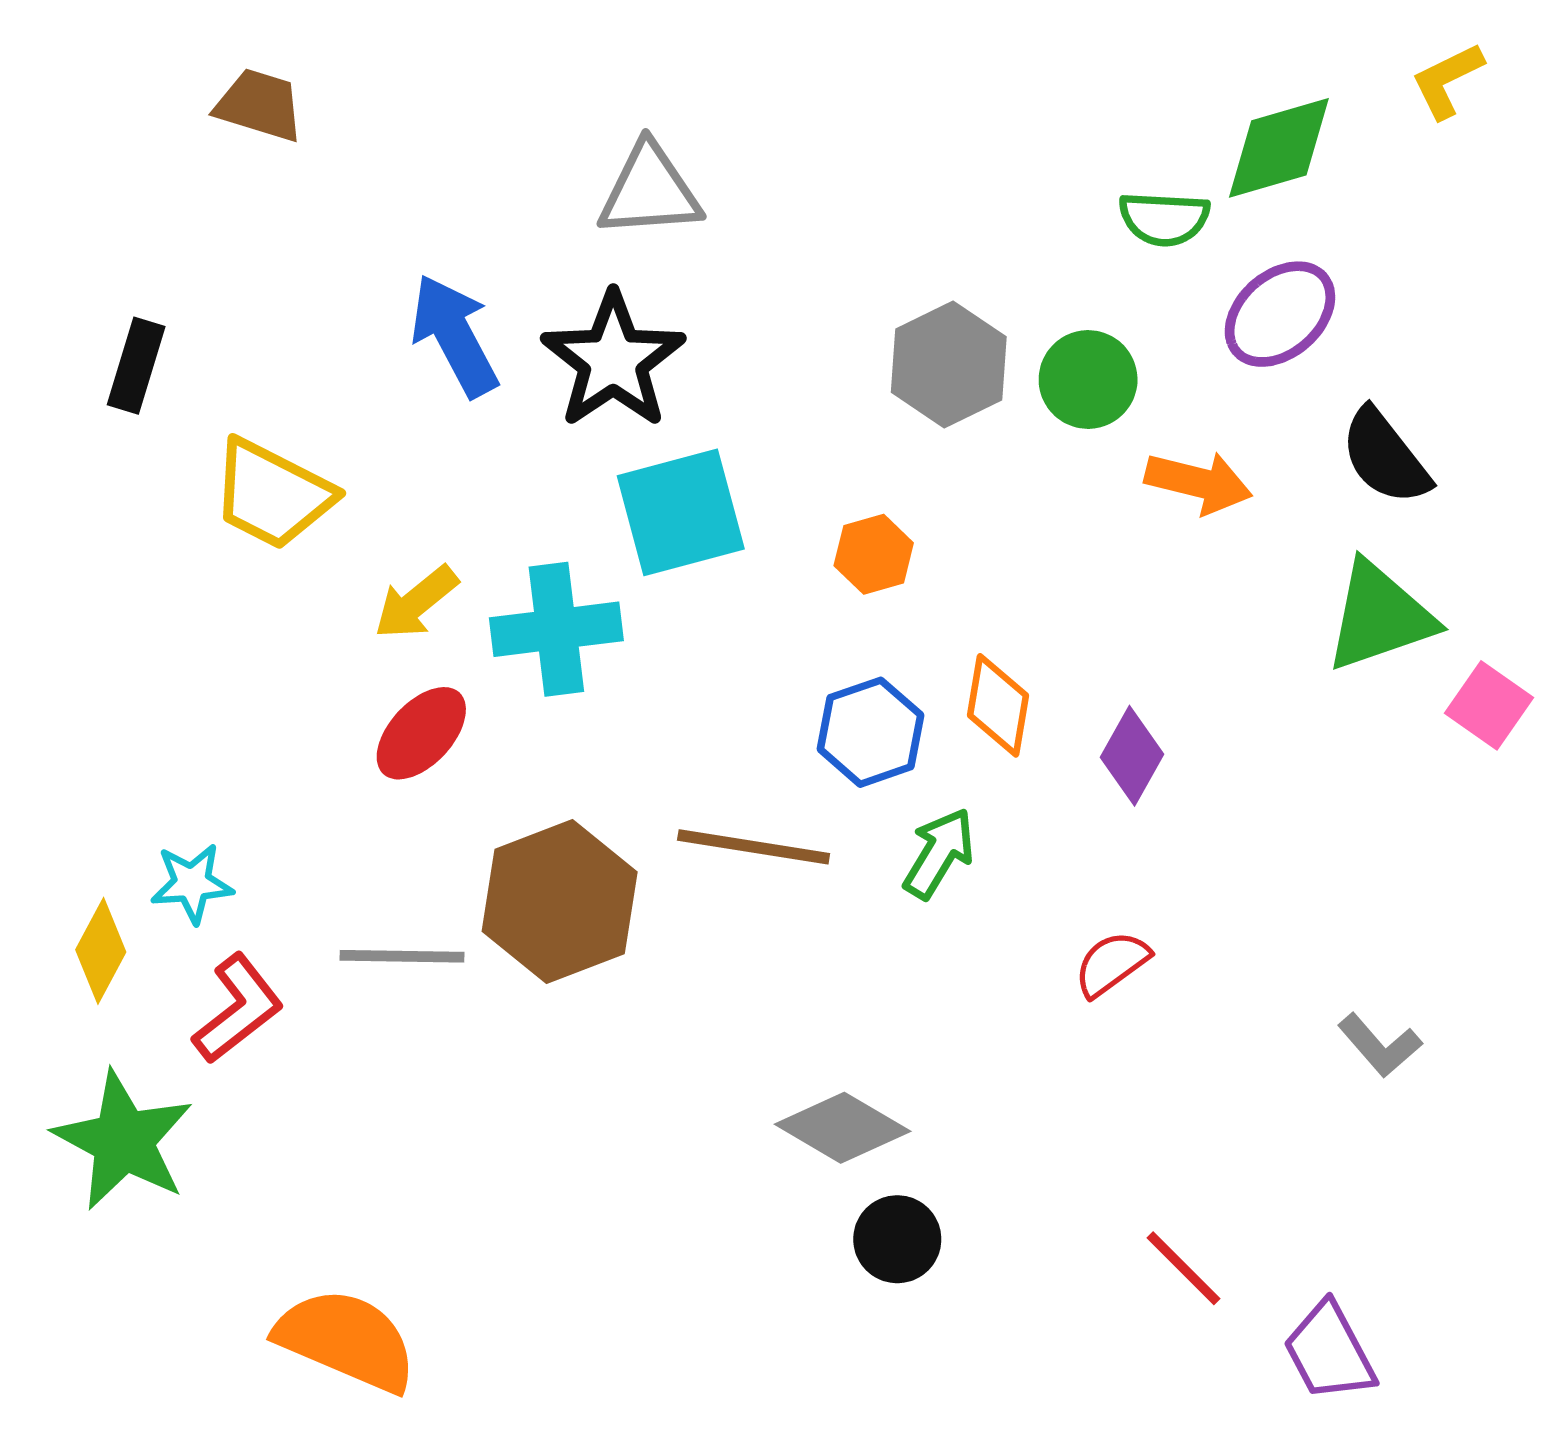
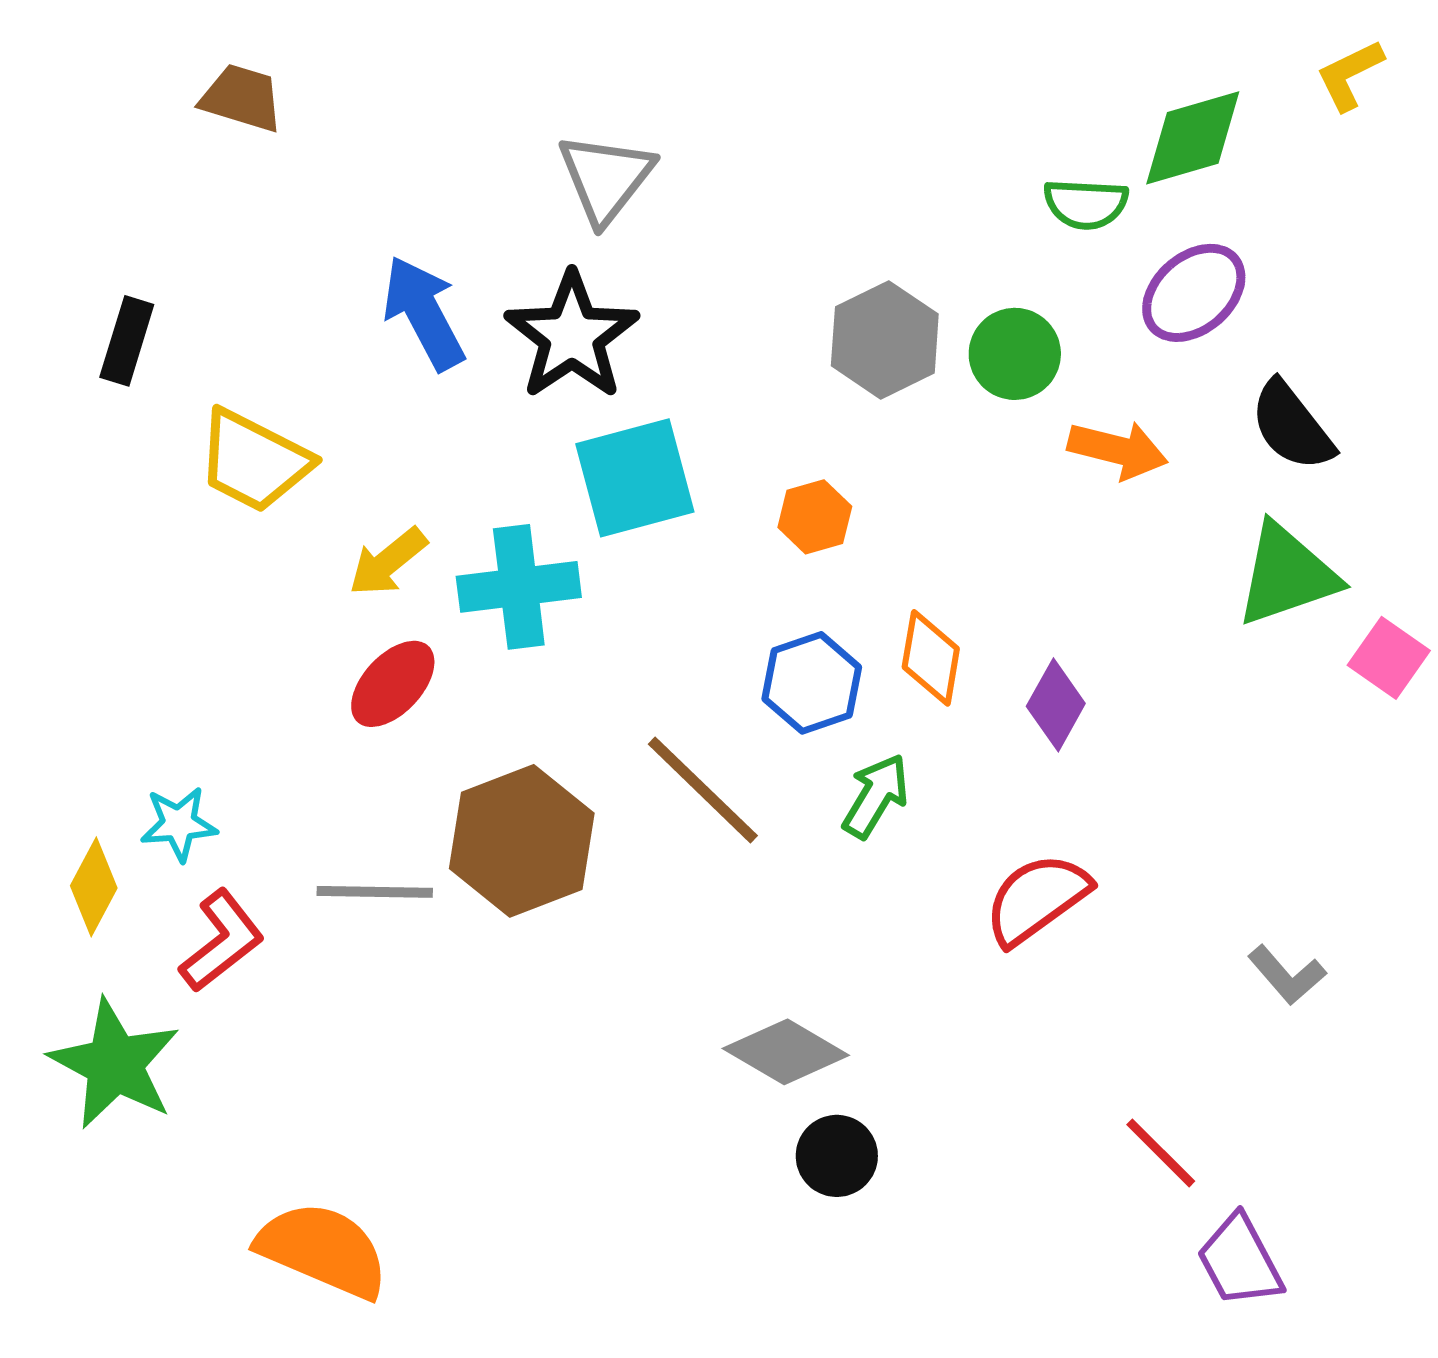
gray triangle: (650, 191) -> (606, 178), turned -48
brown line: (754, 847) -> (703, 790), turned 35
red semicircle: (1112, 964) -> (1037, 899), size x1.5
red line: (1183, 1268) -> (1161, 1153), moved

